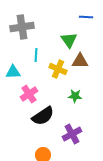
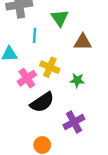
green triangle: (69, 40) -> (60, 18), moved
yellow cross: (58, 69) -> (50, 67), moved

